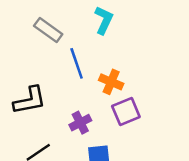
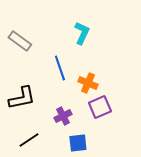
gray rectangle: (48, 30) -> (20, 41), moved

